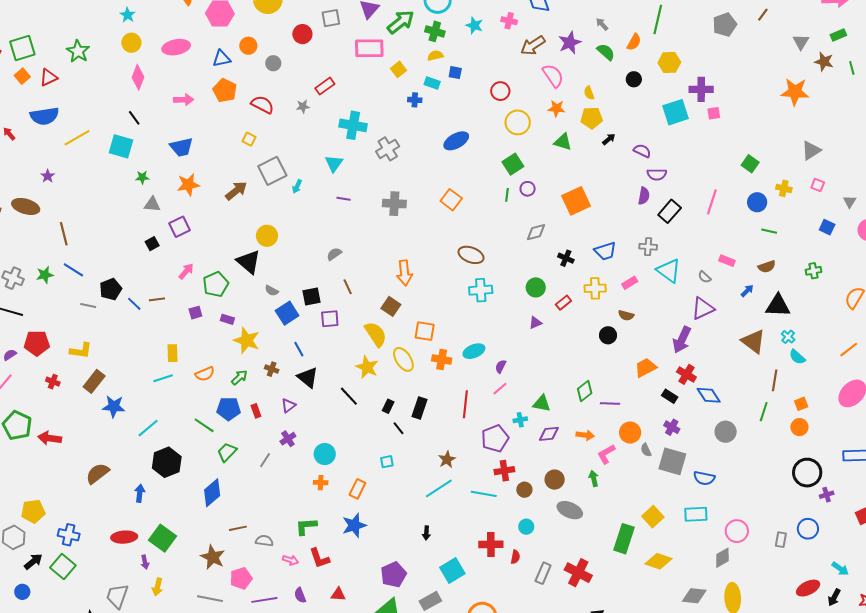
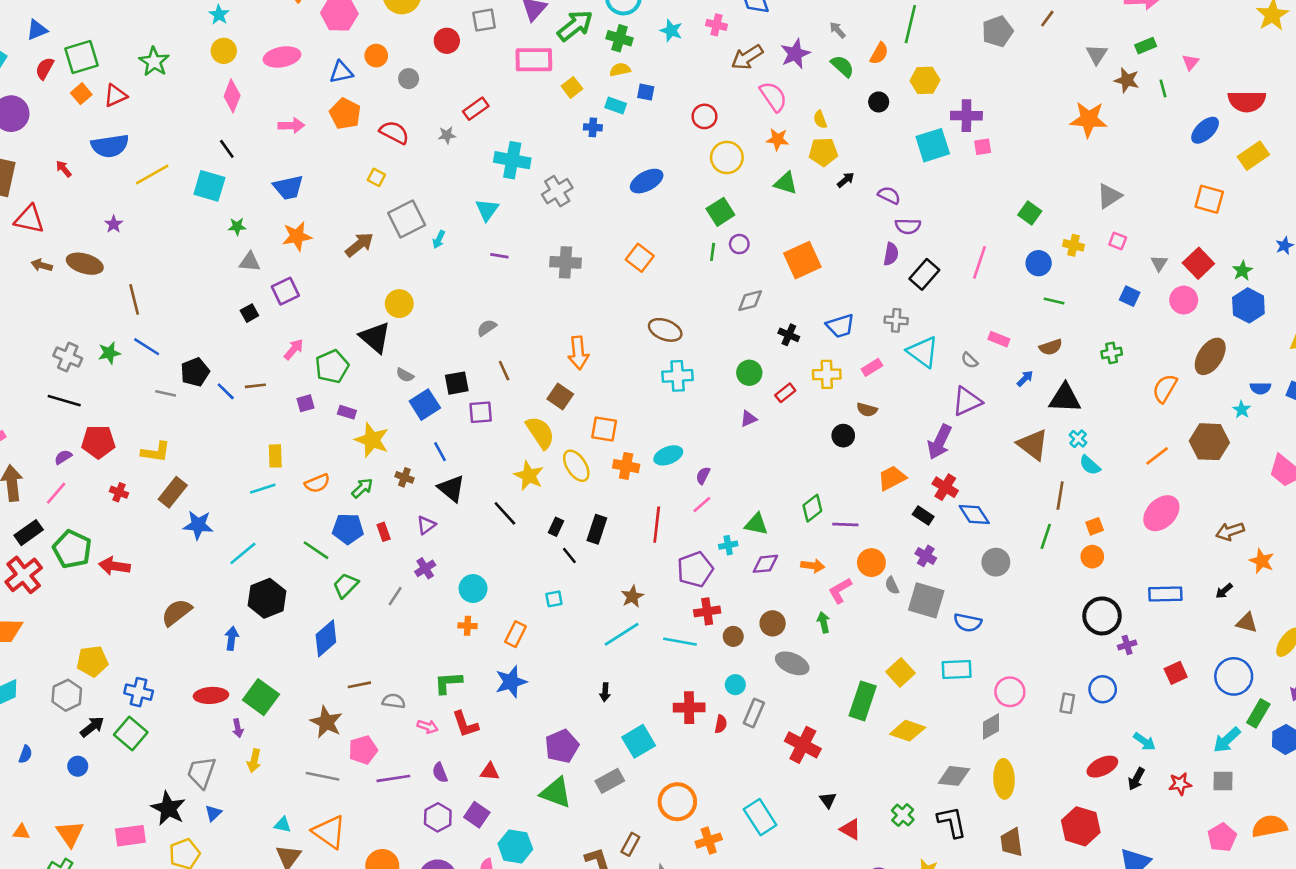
gray rectangle: (543, 573) -> (754, 713), moved

